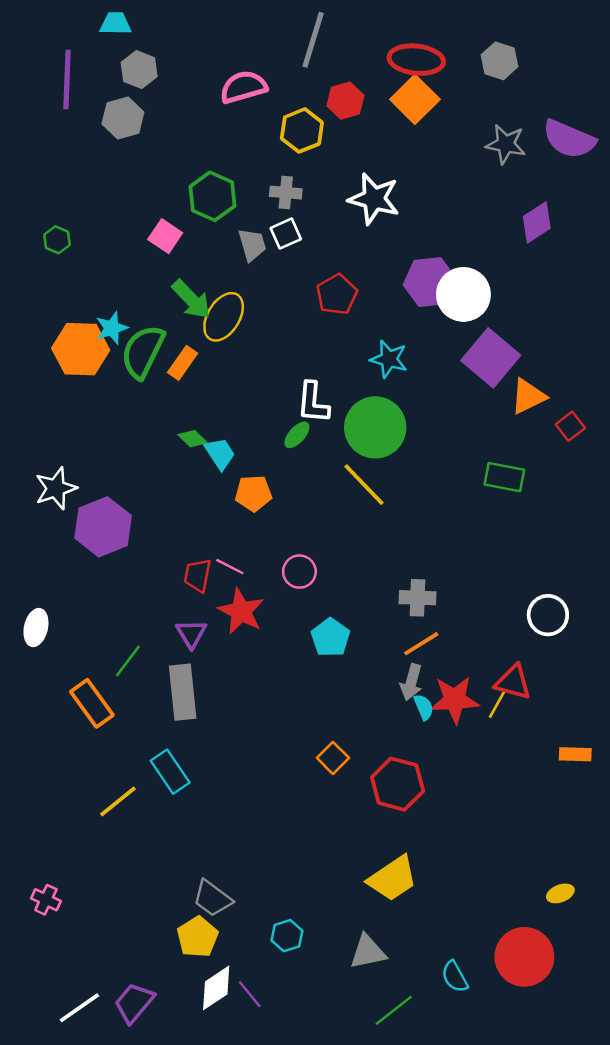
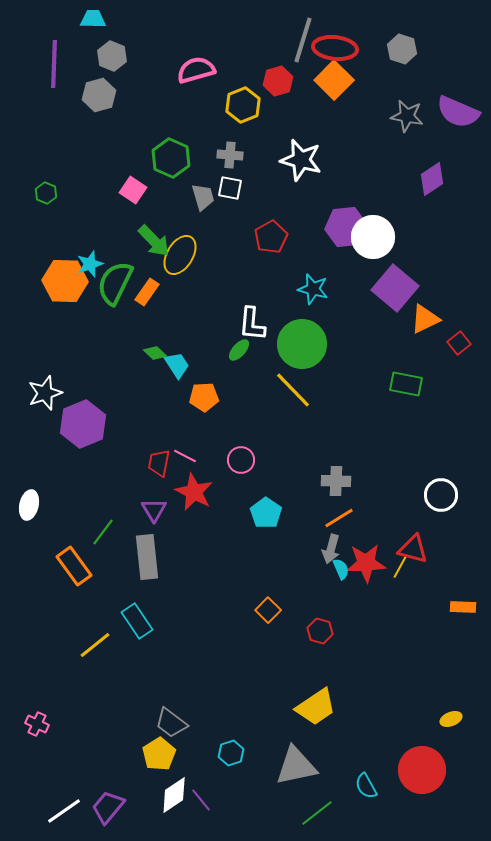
gray line: (313, 40) -> (303, 40), moved
white square: (286, 234) -> (230, 188), turned 35
red hexagon: (398, 784) -> (320, 631), size x0.6
gray triangle: (368, 952) -> (296, 766), size x1.4

